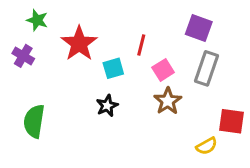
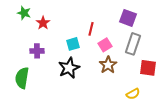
red star: (79, 44) -> (43, 23), moved, size x0.6
purple cross: (23, 56) -> (37, 51), moved, turned -32
black star: (107, 106) -> (69, 68), size x1.5
red square: (231, 121) -> (148, 68), moved

